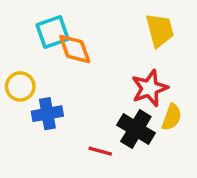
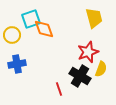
yellow circle: (20, 86) -> (12, 35), moved
blue cross: (47, 114) -> (17, 64), moved
red line: (100, 151) -> (59, 89), turned 56

